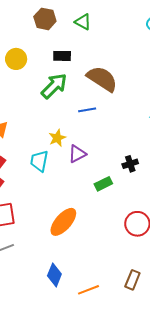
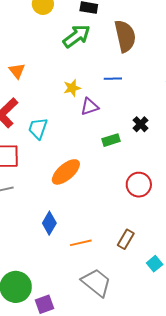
brown semicircle: (102, 79) -> (125, 36), turned 36
blue line: (87, 110) -> (113, 79), moved
cyan trapezoid: (39, 161) -> (38, 128), moved
black cross: (130, 164) -> (141, 124), turned -35

